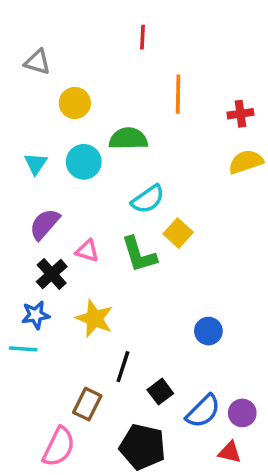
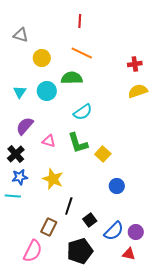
orange line: (178, 94) -> (82, 53), moved, turned -65
yellow square: (178, 233) -> (103, 154), moved
black cross: (52, 274) -> (16, 154), moved
black pentagon: (142, 447) -> (80, 251), turned -30

